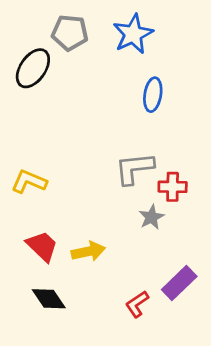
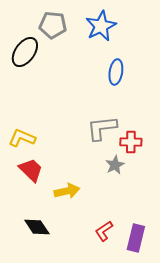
red trapezoid: (42, 246) -> (31, 170), moved
purple rectangle: (179, 283) -> (136, 238), moved, turned -32

